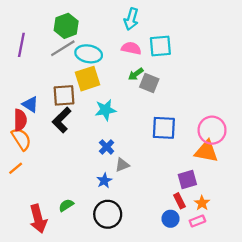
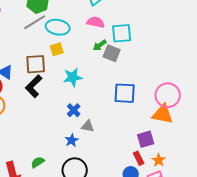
cyan square: (160, 46) -> (122, 33), moved
yellow square: (87, 79) -> (57, 49), size x0.6
gray triangle: (122, 165) -> (88, 126), turned 32

